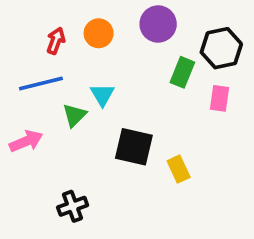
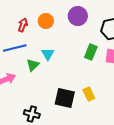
green rectangle: (182, 72) -> (91, 52), moved
black square: (134, 147) -> (65, 98), moved
black cross: (73, 206) -> (32, 114), turned 35

